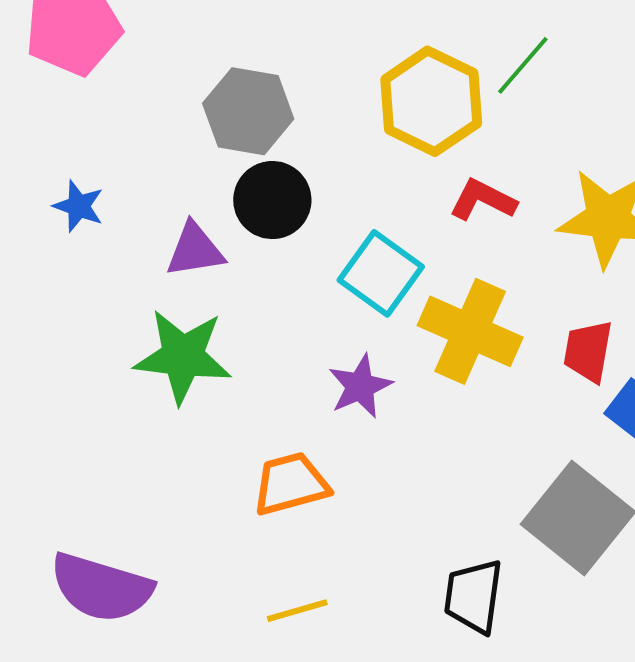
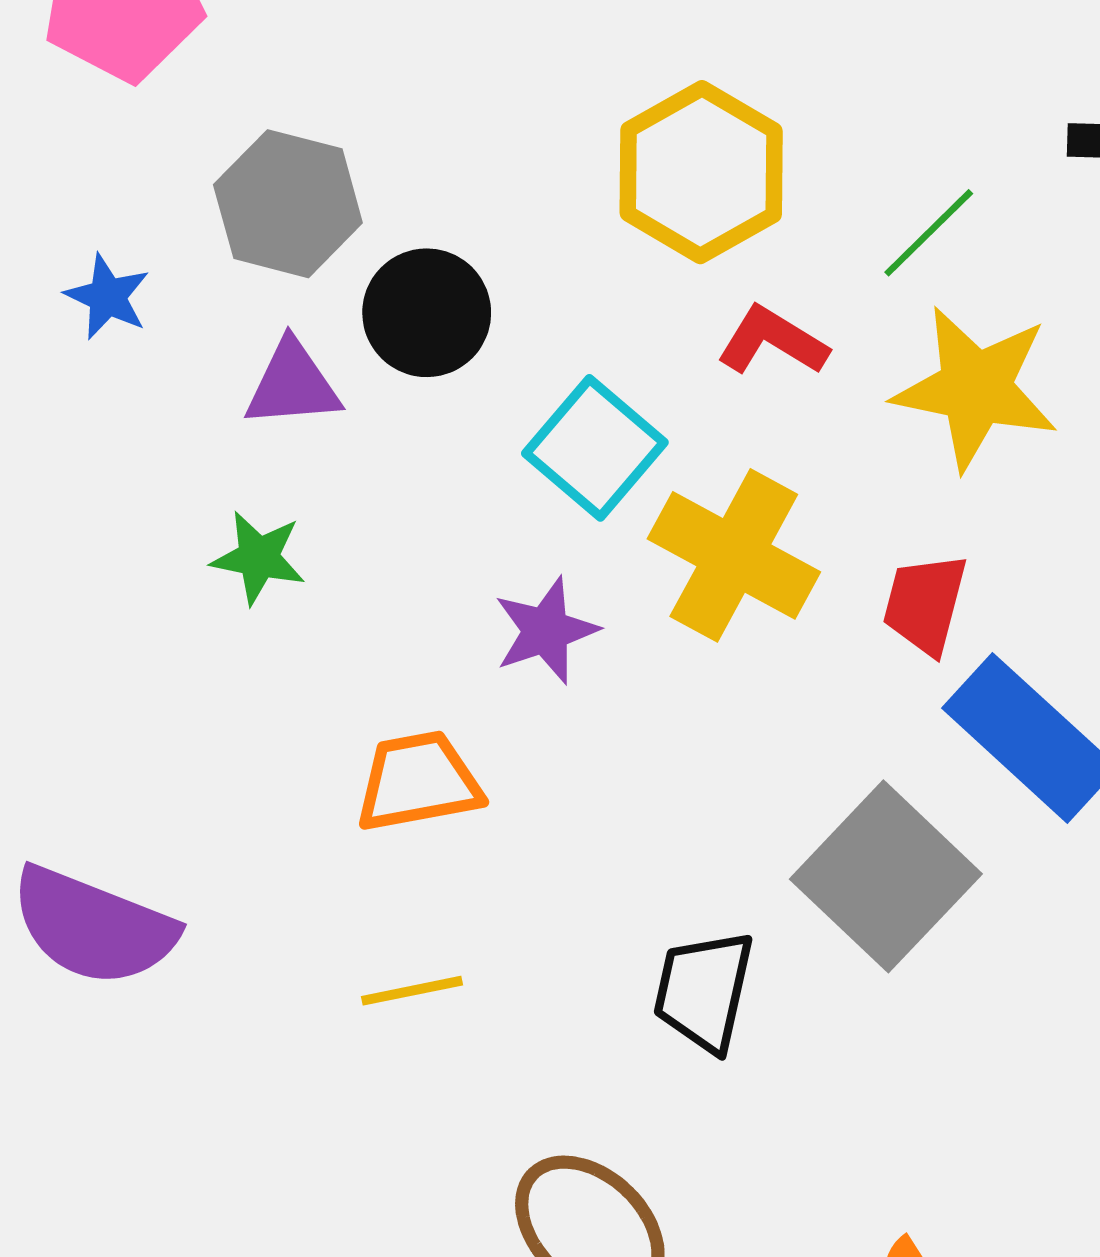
green line: (523, 65) -> (929, 233), moved
gray hexagon: (248, 111) -> (288, 204), moved
green star: (183, 356) -> (258, 558), size x0.6

